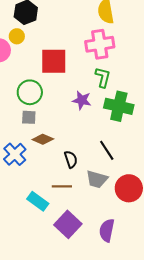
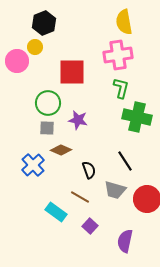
purple star: (82, 100) -> (78, 120), moved
brown line: (62, 186) -> (80, 197), turned 30
purple square: (68, 224) -> (90, 226), moved, size x0.6

